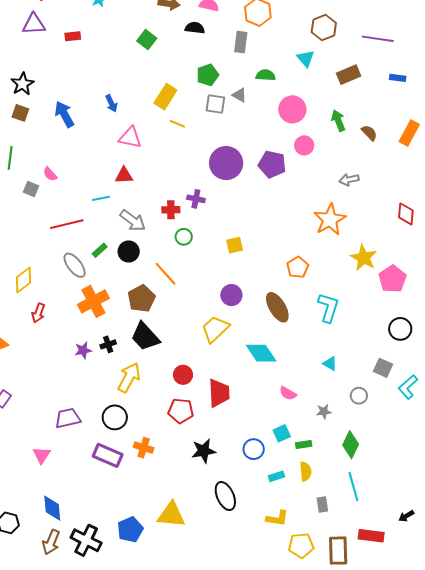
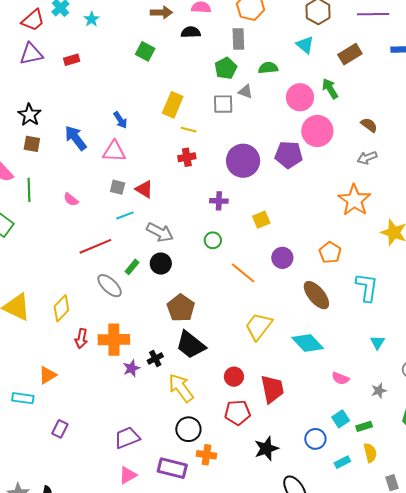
green pentagon: (208, 75) -> (226, 68), moved
green arrow: (338, 121) -> (330, 89), moved
brown semicircle: (369, 133) -> (369, 125), moved
pink triangle: (130, 138) -> (114, 151), moved
pink circle: (304, 145) -> (317, 131), size x1.6
red triangle: (124, 175) -> (144, 189), turned 42
gray square: (31, 189) -> (118, 187), moved
red cross: (171, 210) -> (187, 157), moved
yellow square: (235, 245) -> (261, 220), moved
orange line: (166, 274) -> (243, 273), moved
purple circle: (231, 295) -> (282, 258), moved
orange cross: (93, 301) -> (114, 340), moved, turned 36
cyan triangle: (330, 364) -> (377, 342), turned 42
yellow arrow: (129, 378) -> (181, 388), turned -56
black circle: (115, 417) -> (188, 429), moved
pink triangle: (42, 455) -> (128, 475), moved, turned 36

